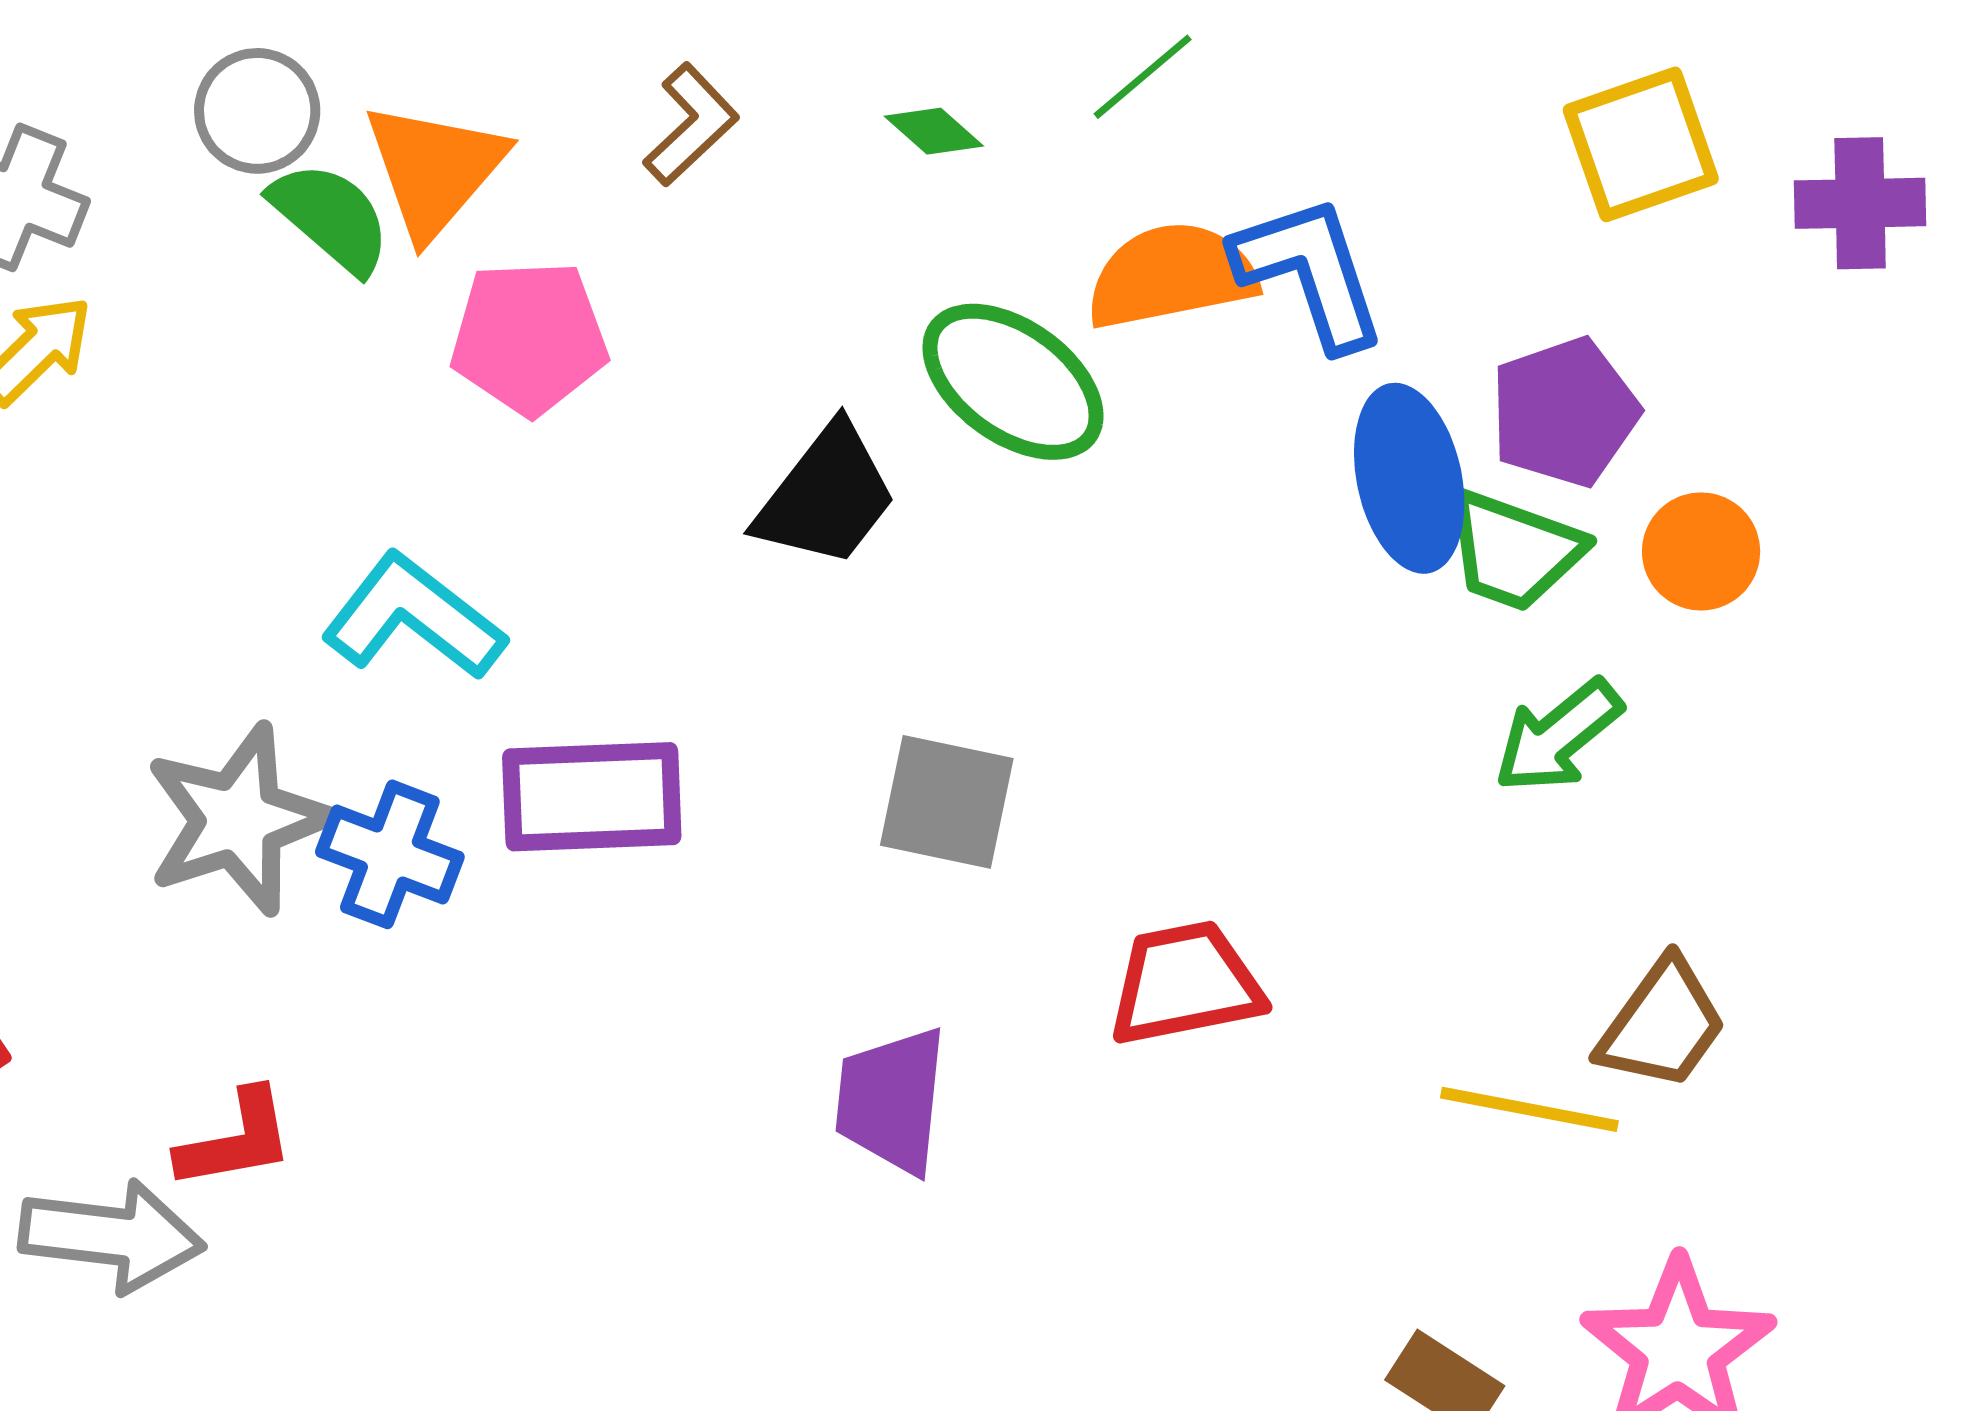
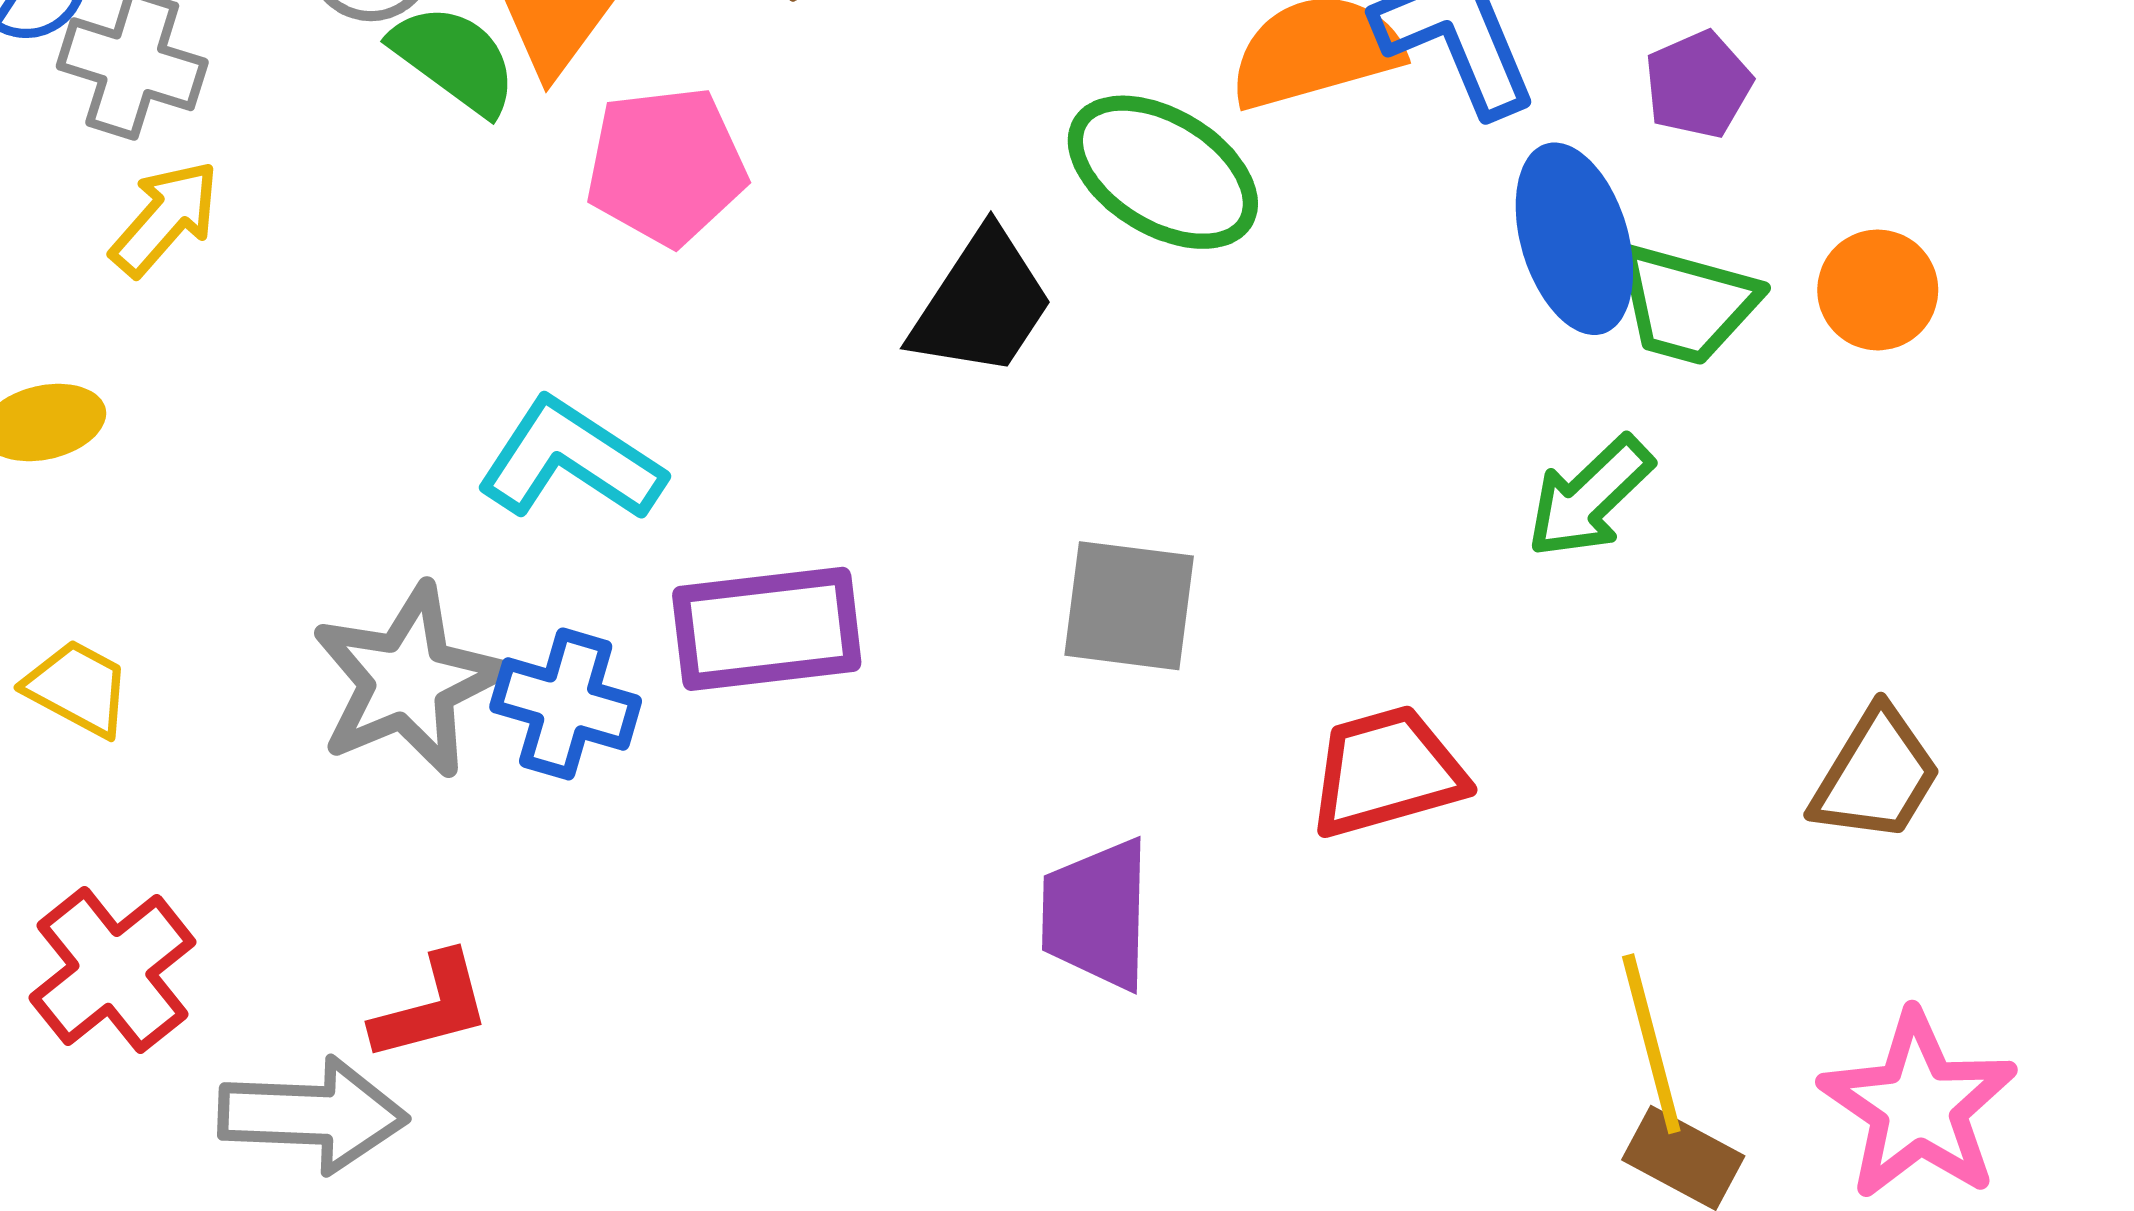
purple pentagon: (1564, 412) -> (1698, 85), moved, size x0.7
green arrow: (1558, 736) -> (1590, 497), moved
yellow line: (1529, 1109) -> (1651, 1044), moved, turned 69

